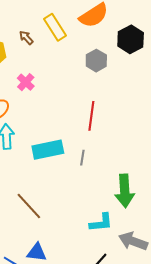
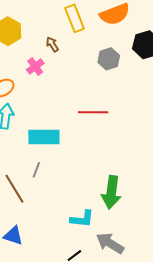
brown arrow: (26, 38) -> (52, 44), moved
red line: (91, 116) -> (93, 112), turned 72
gray line: (82, 158) -> (36, 170), moved

